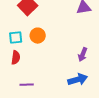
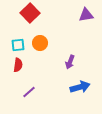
purple arrow: (83, 55) -> (70, 62), moved
purple line: (27, 85) -> (29, 92), turned -40

